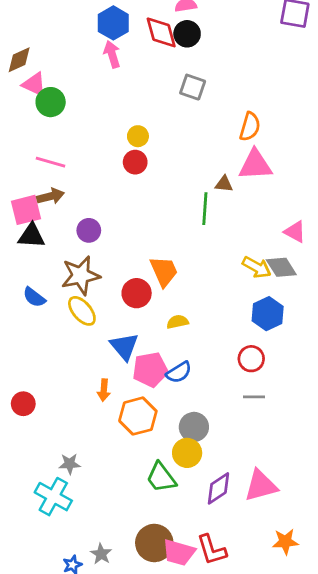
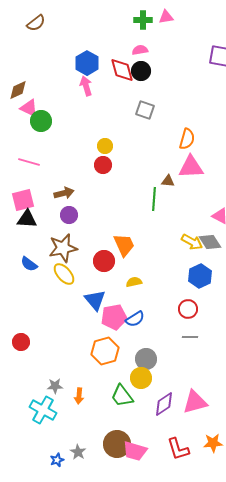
pink line: (51, 162) -> (29, 162), moved
brown arrow: (51, 196) -> (64, 193), moved
orange arrow: (104, 390) -> (79, 396), moved
red L-shape: (212, 550) -> (178, 449), moved

